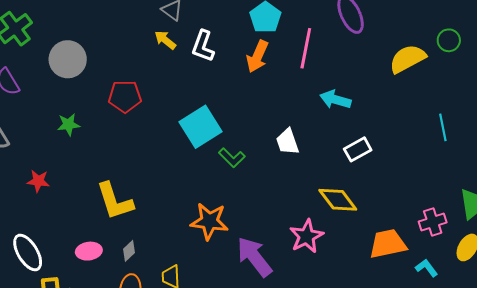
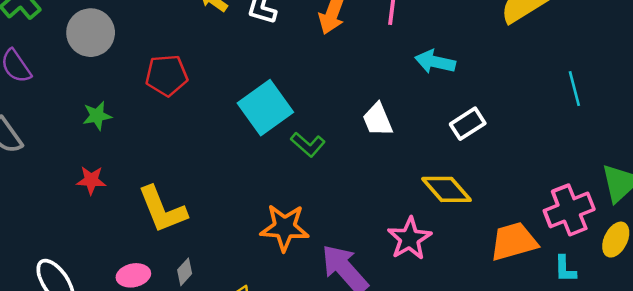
red star: (38, 181) -> (91, 180), moved
pink cross: (433, 222) -> (569, 210), size x1.4
cyan L-shape: (426, 268) -> (565, 269), turned -140

